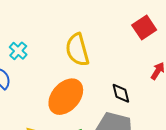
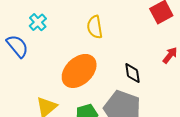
yellow semicircle: (77, 50) -> (95, 27), size x0.7

